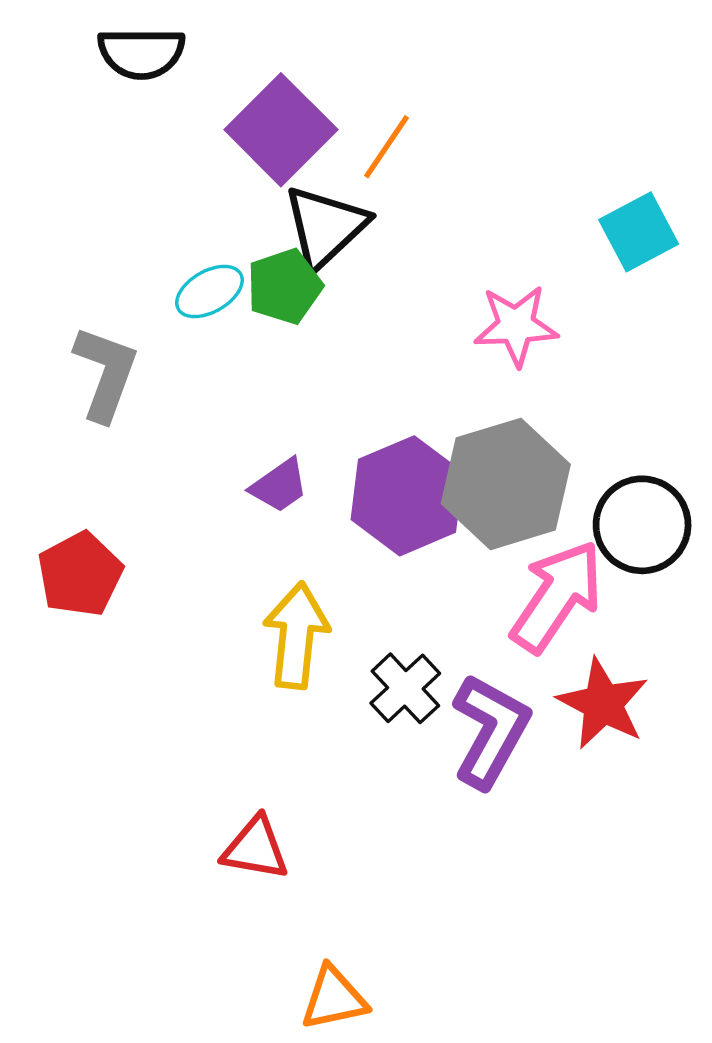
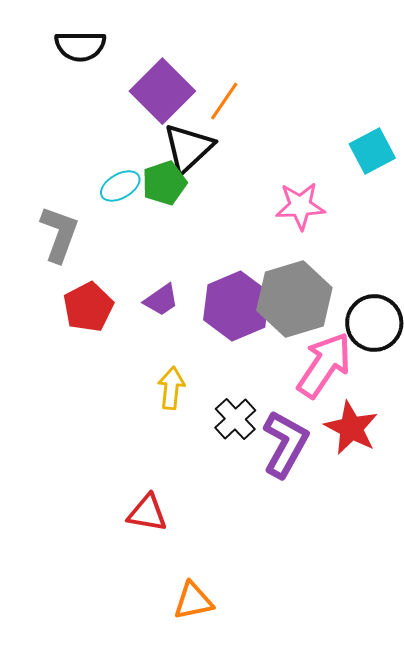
red pentagon: (80, 574) -> (88, 307), moved
yellow arrow: (296, 635) -> (171, 388), size x0.7

